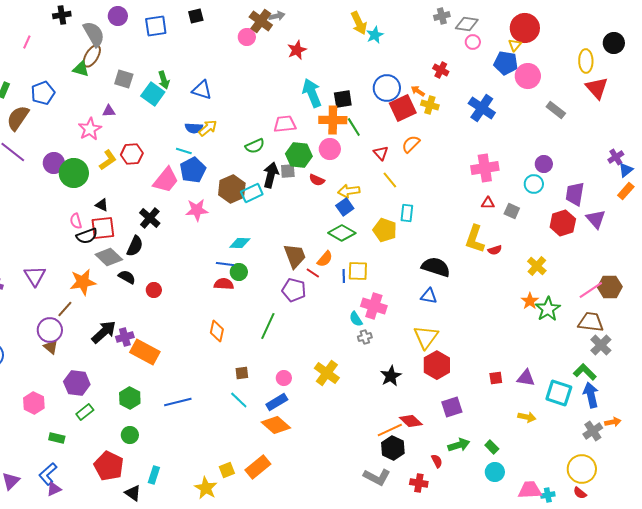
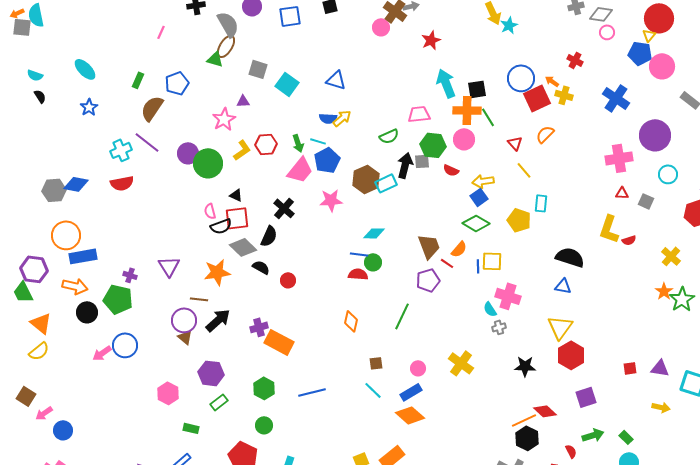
green arrow: (164, 80) -> (298, 143), moved
purple circle: (544, 164) -> (655, 135), moved, size x1.8
purple pentagon: (294, 290) -> (428, 280), turned -30
brown line: (65, 309) -> (199, 299), turned 54
black arrow: (104, 332) -> (218, 320), moved
black star: (391, 376) -> (525, 366), turned 30

